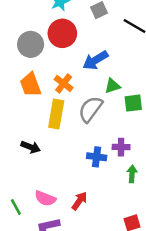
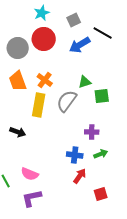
blue arrow: (95, 60) -> (80, 45), moved
blue cross: (97, 157) -> (75, 155), moved
green arrow: (132, 174) -> (101, 154), turned 64
red arrow: (79, 201) -> (80, 176), moved

